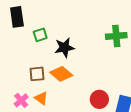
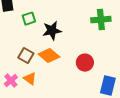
brown square: (37, 74) -> (26, 56), turned 35
red circle: (99, 99) -> (85, 63), moved

